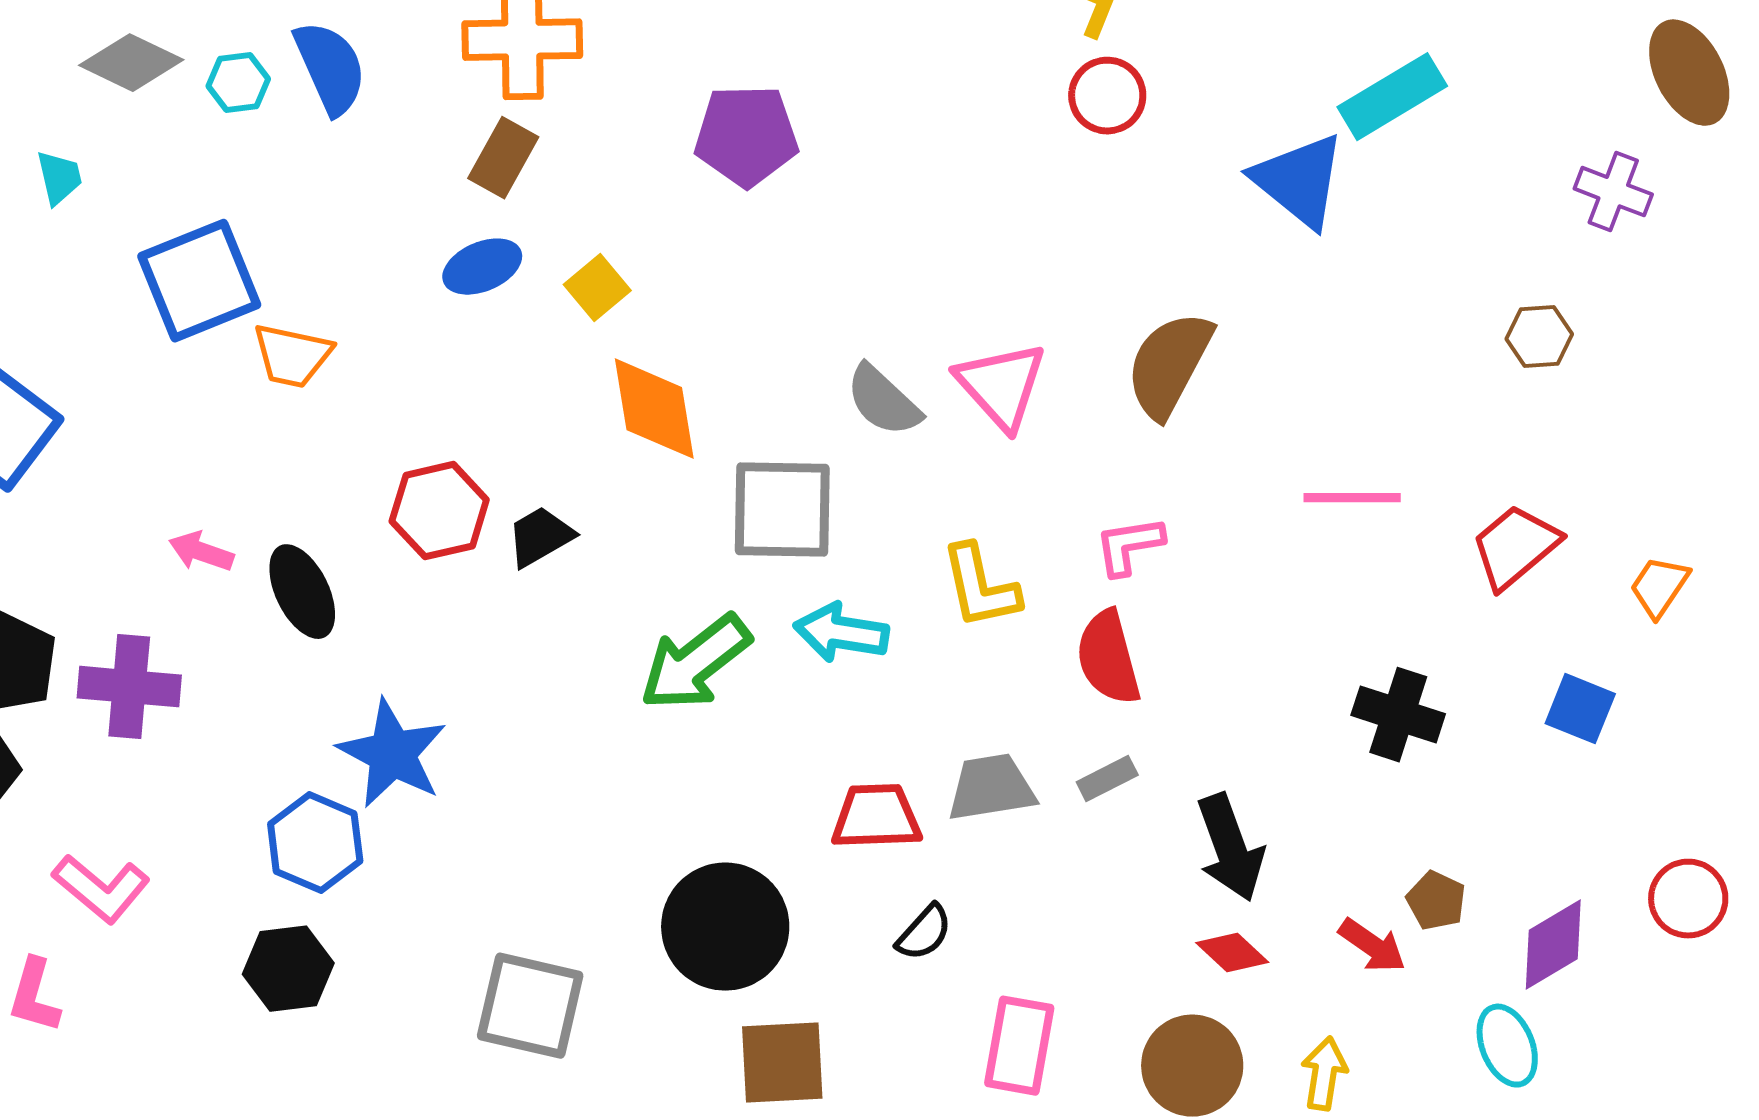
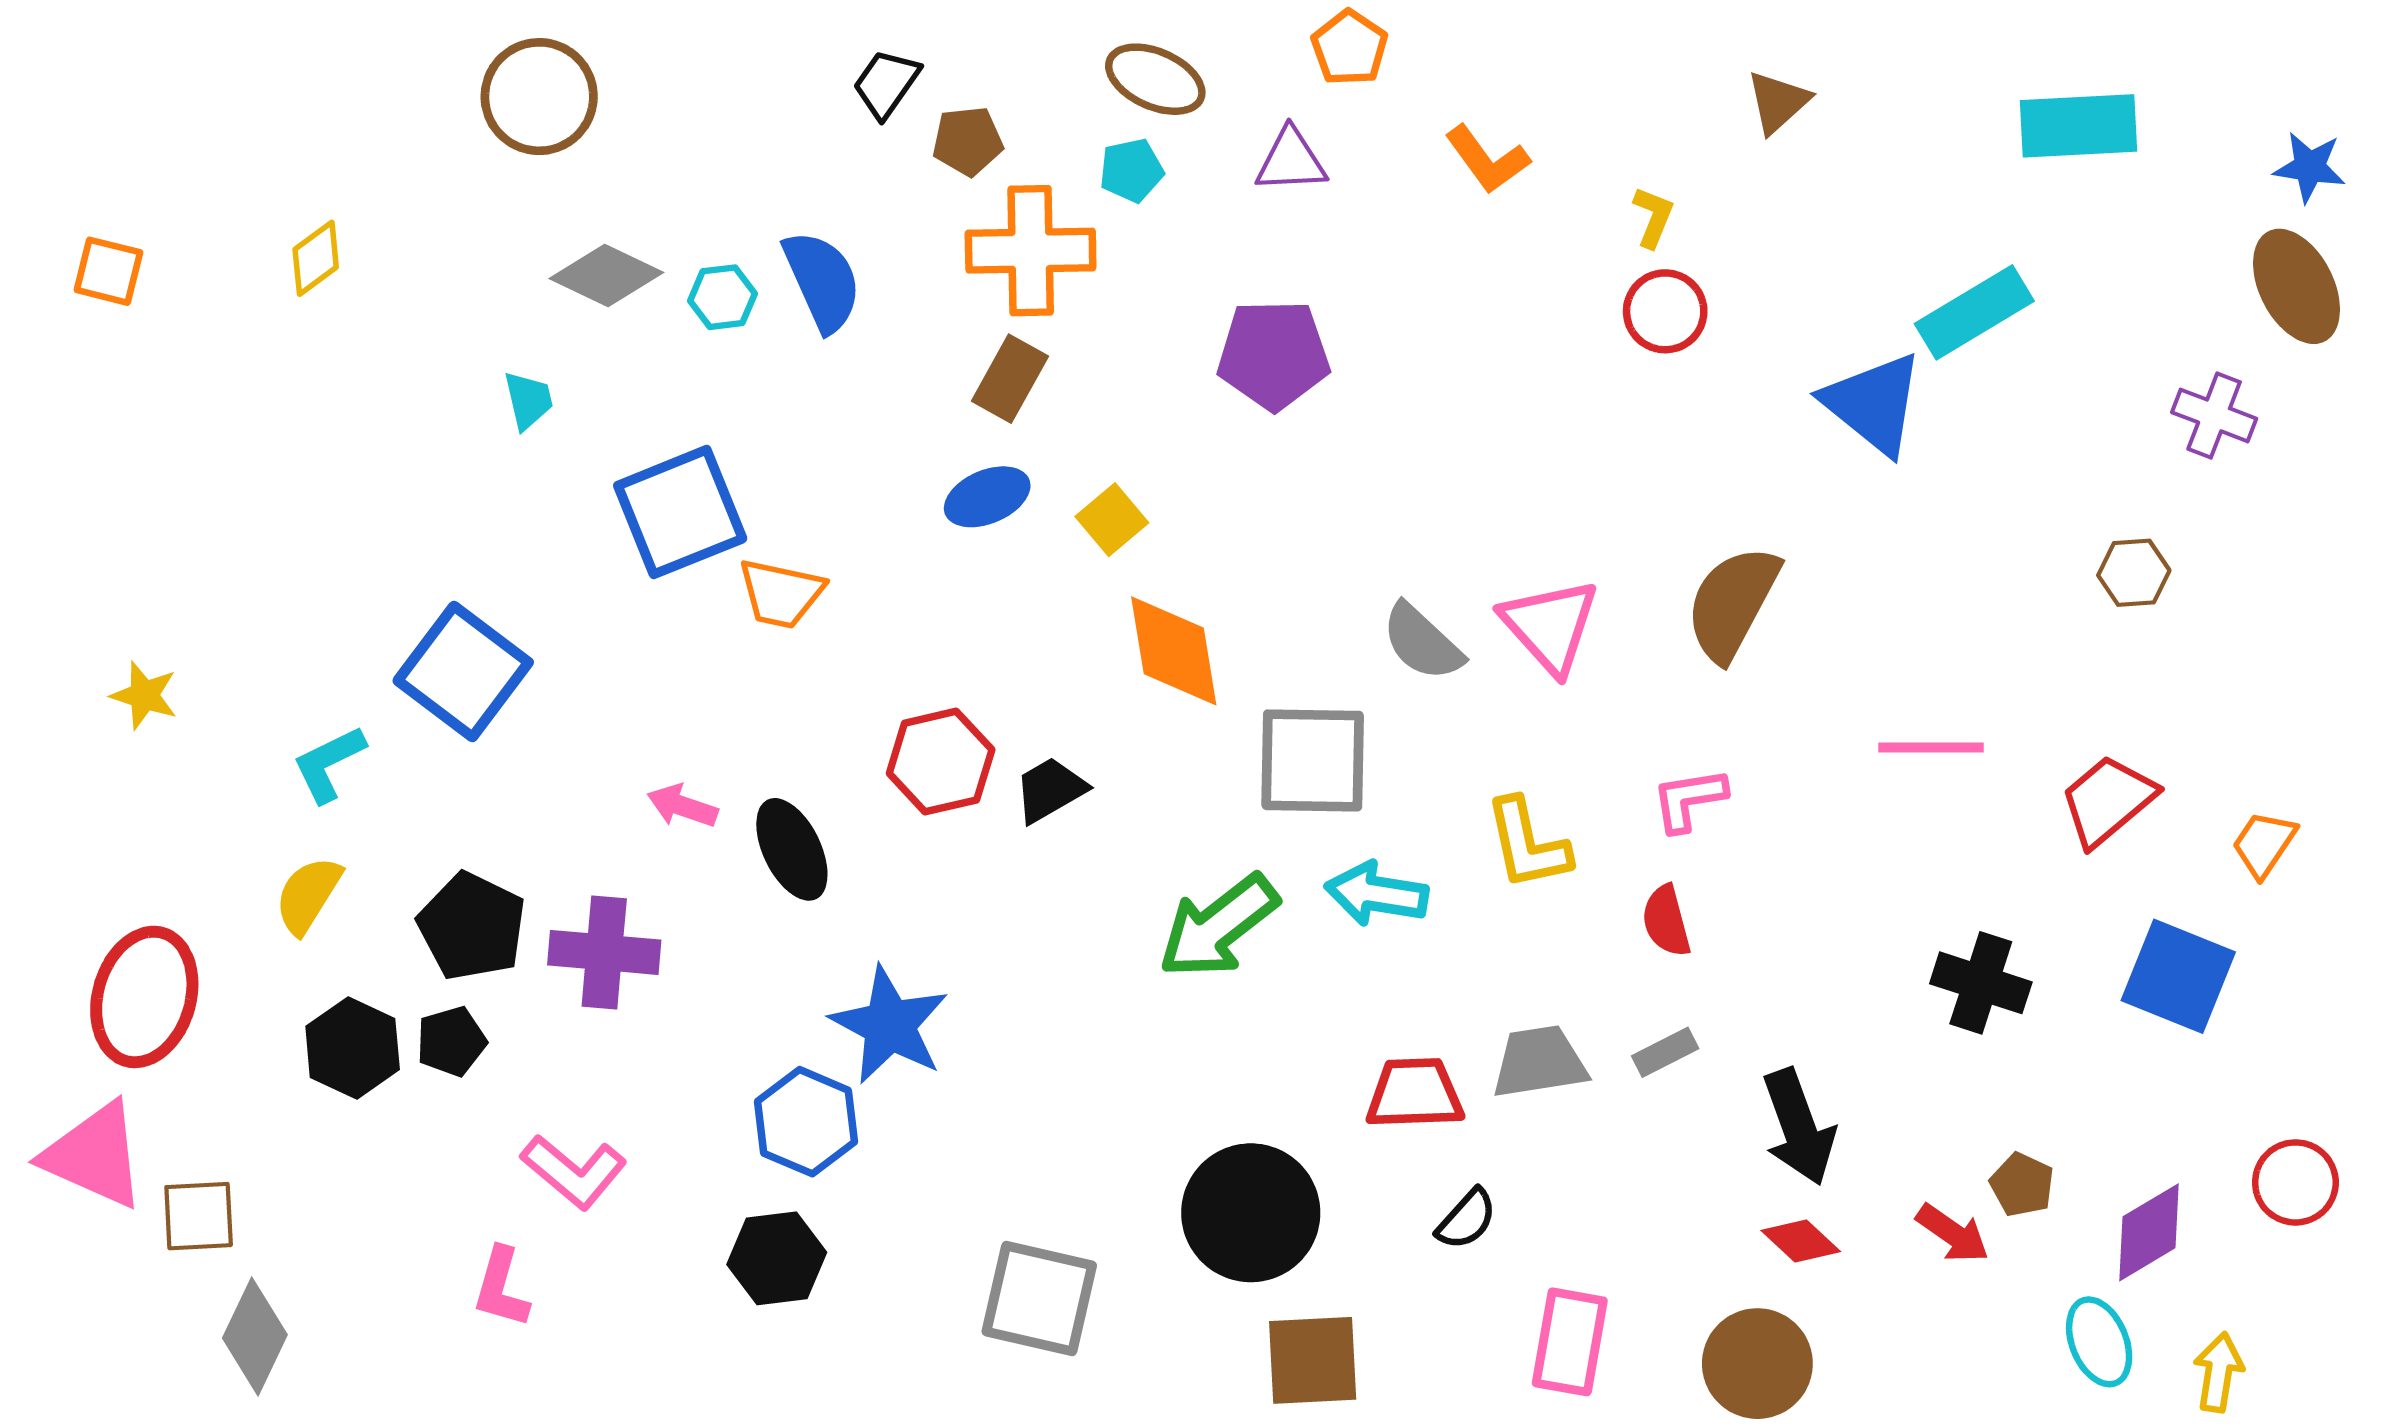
red semicircle: (1108, 658) -> (1666, 921), size x0.7
blue square: (1580, 709) -> (2178, 976), size x1.5
yellow arrow: (1324, 1074) -> (2218, 1372), moved

